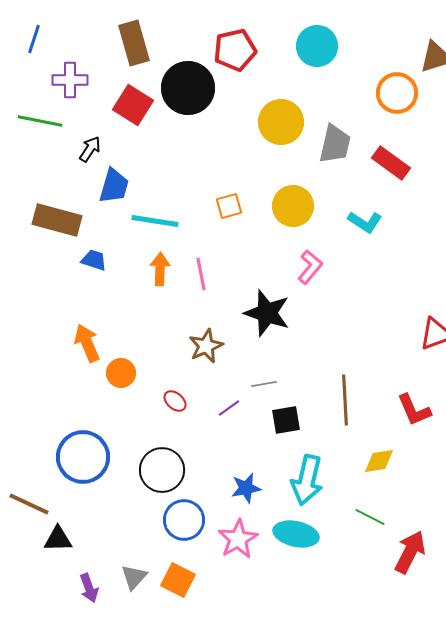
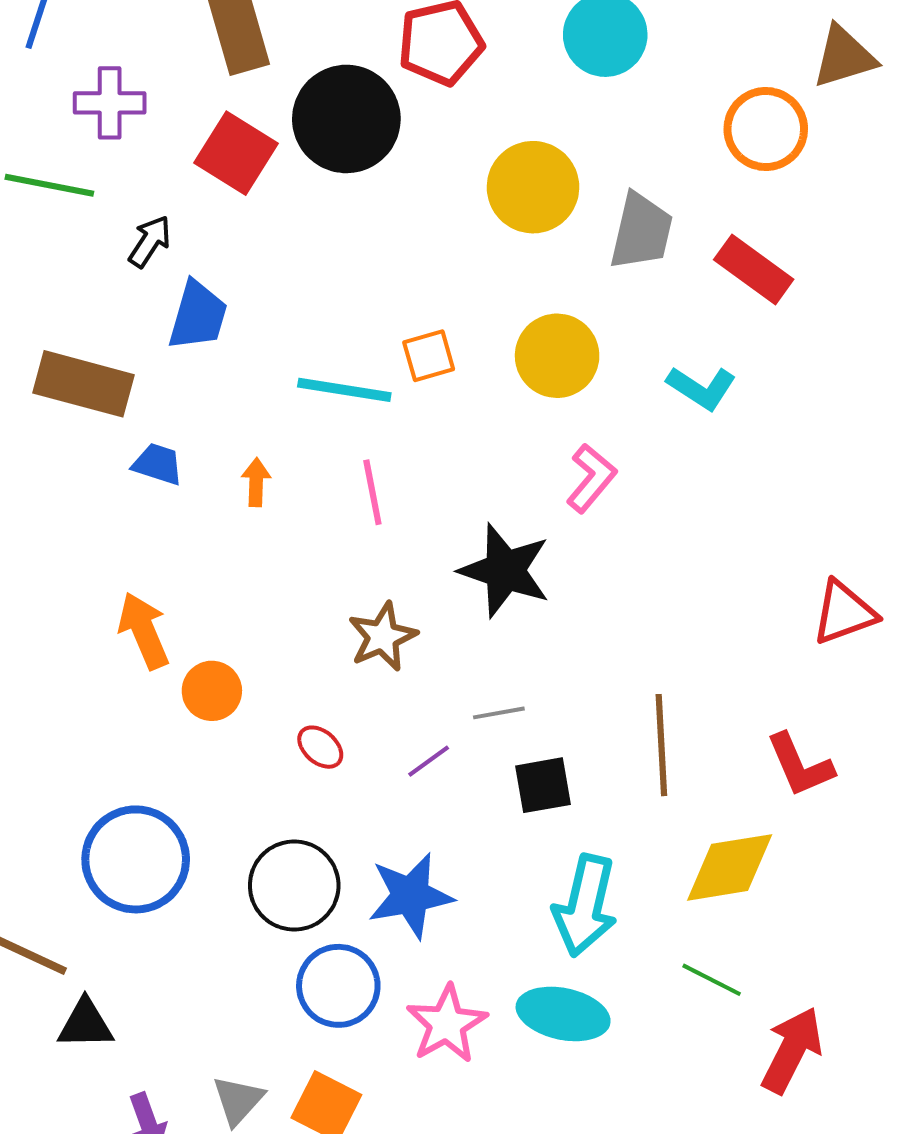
cyan line: (155, 221) -> (344, 390), moved
orange arrow: (160, 269) -> (256, 482), moved, size x0.7
yellow diamond: (379, 461) -> (730, 867), size x1.5
blue star: (246, 488) -> (411, 896), moved, size x1.4

